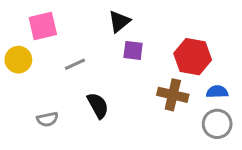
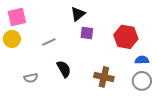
pink square: (43, 26) -> (17, 17), moved
brown cross: (173, 95) -> (104, 77), moved

